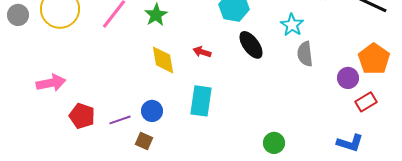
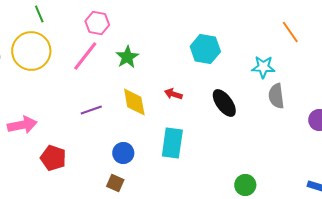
cyan star: (292, 25) -> (263, 67), turned -30
black ellipse: (251, 45) -> (224, 103), moved
purple line: (120, 120) -> (91, 110), moved

